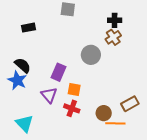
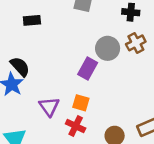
black cross: (115, 20) -> (131, 12), moved
gray circle: (91, 55) -> (108, 48), moved
purple rectangle: (59, 72) -> (88, 68), moved

